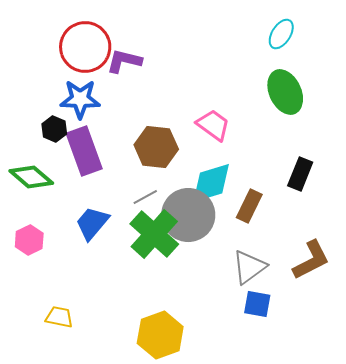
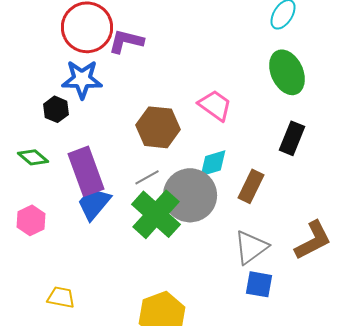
purple rectangle: (84, 151) -> (86, 171), moved
black rectangle: (300, 174) -> (292, 138), moved
green diamond: (31, 177) -> (33, 157), size x0.7
cyan diamond: (211, 183) -> (213, 163), size x0.7

